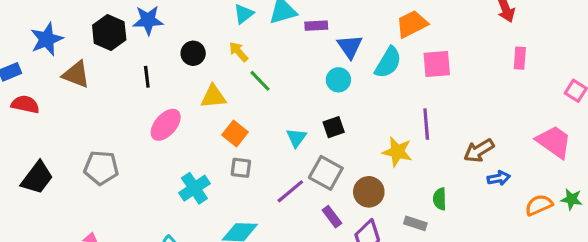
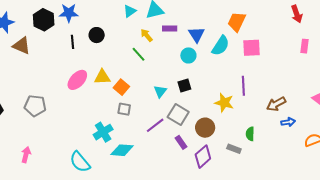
orange trapezoid: (412, 24) -> (237, 22), turned -40
purple rectangle: (316, 26) -> (170, 28), moved
yellow arrow: (239, 52) -> (147, 35), moved
black line: (147, 77) -> (73, 42), moved
yellow triangle: (213, 97) -> (102, 77), moved
cyan cross: (194, 188) -> (103, 132), moved

